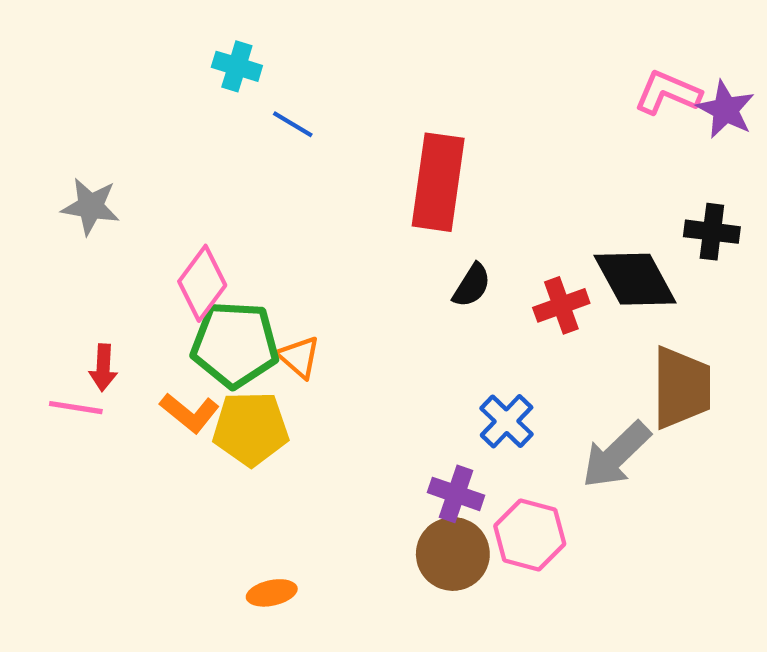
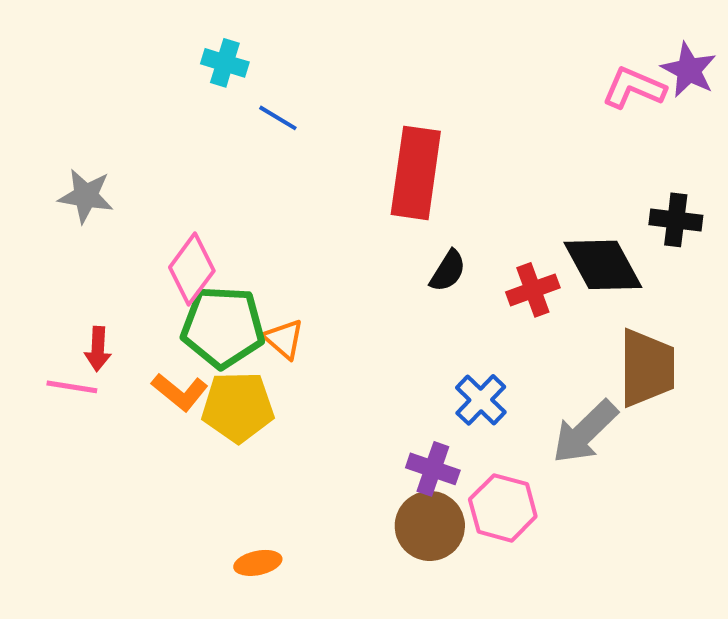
purple star: (726, 110) -> (689, 70), moved

